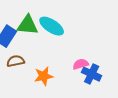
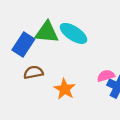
orange star: (44, 76) -> (65, 89), turned -30

